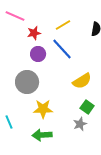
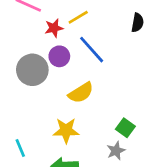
yellow line: (63, 25) -> (78, 17), moved
yellow semicircle: (82, 81) -> (81, 93), moved
gray circle: (27, 82) -> (32, 70), moved

